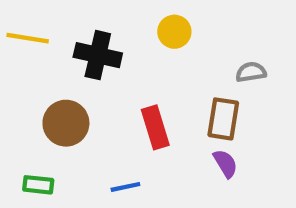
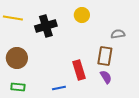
black cross: (98, 55) -> (46, 26), turned -30
brown circle: (66, 123) -> (17, 58), moved
red rectangle: (155, 127) -> (79, 70), moved

